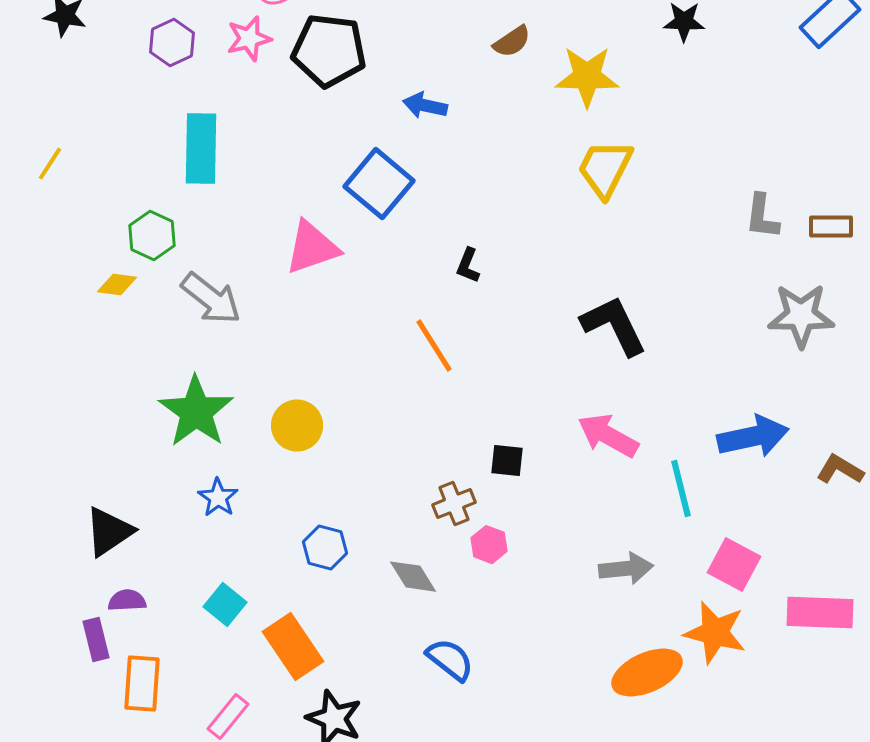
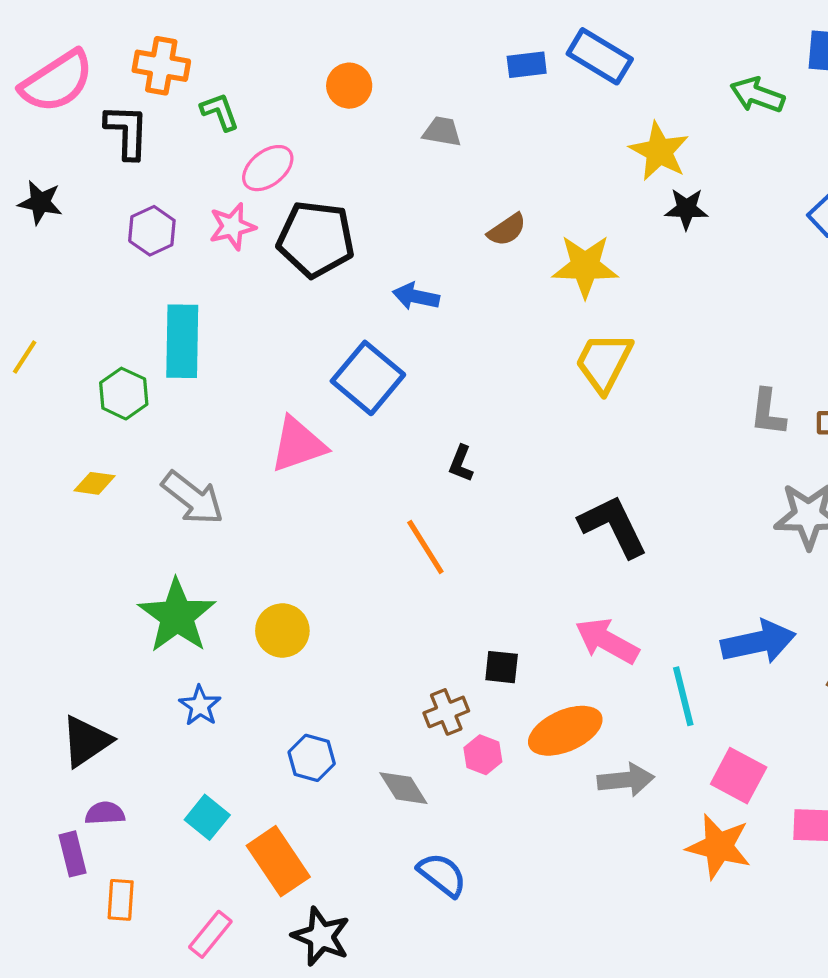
green hexagon: (152, 236) -> (124, 394), moved
orange ellipse: (647, 673) -> (565, 731), moved
orange rectangle: (142, 684) -> (121, 900), size x0.7

